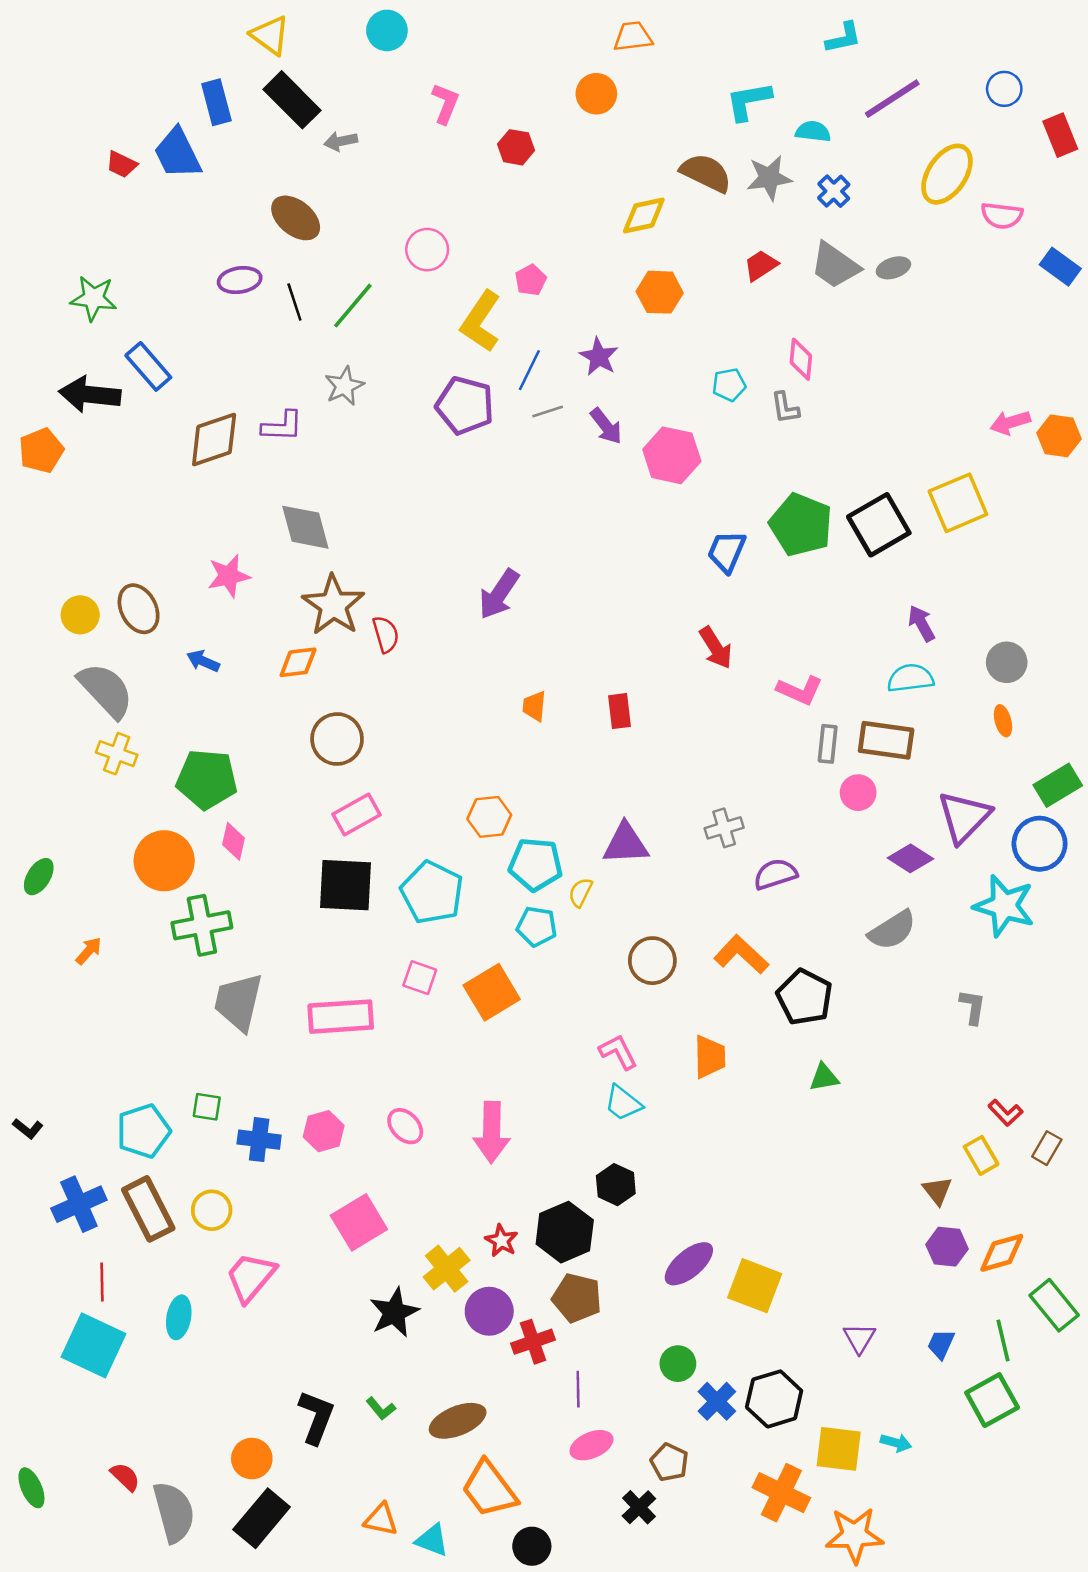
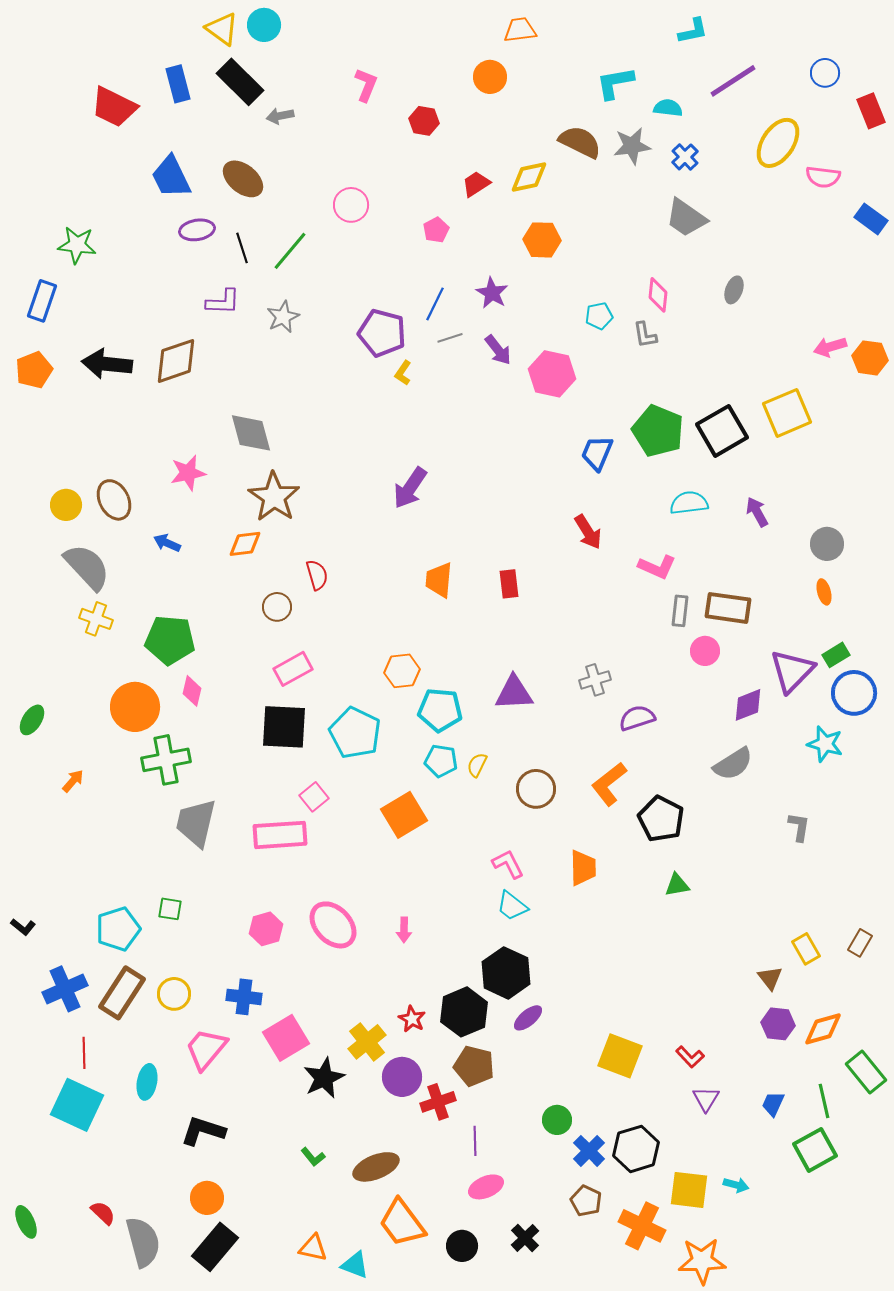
cyan circle: (387, 30) -> (264, 25), moved
blue trapezoid: (178, 153) -> (171, 177), moved
red trapezoid: (122, 164) -> (114, 107), moved, size x1.8
red trapezoid: (761, 265) -> (476, 184), moved
gray ellipse: (893, 268) -> (734, 290), moved, turned -52
yellow L-shape: (481, 321) -> (403, 373), moved, size x0.5
blue rectangle: (148, 366) -> (42, 301), moved, turned 60
black arrow: (90, 394) -> (107, 364), moved
purple L-shape: (282, 426) -> (223, 302), moved
red semicircle: (386, 634) -> (317, 575), moved
cyan semicircle: (910, 678) -> (689, 503), moved
orange trapezoid: (534, 706) -> (439, 580), size x1.4
brown circle: (337, 739) -> (277, 607), size x0.7
green rectangle: (1058, 785) -> (836, 655), moved, size x0.7
purple diamond: (910, 858) -> (748, 705), turned -54
yellow semicircle: (581, 892) -> (477, 765), moved
cyan star: (1004, 906) -> (825, 744), size x0.7
orange L-shape: (741, 955) -> (609, 784), turned -81
pink square: (420, 978) -> (314, 797), moved, turned 32
red L-shape: (1005, 1113) -> (690, 1057), moved
pink ellipse: (405, 1126) -> (333, 925), size x1.6
pink arrow: (492, 1132) -> (404, 930), size x0.5
blue cross: (259, 1140) -> (244, 997), moved
black hexagon: (616, 1185) -> (506, 973), size x1.5
brown rectangle: (148, 1209) -> (122, 993), turned 60
pink square: (359, 1222) -> (286, 1038), moved
purple ellipse: (689, 1264) -> (528, 1018), moved, size x0.7
black L-shape: (316, 1417) -> (203, 1131), moved, turned -93
brown pentagon: (669, 1462) -> (586, 1201), moved
black circle: (532, 1546) -> (462, 1246), moved

